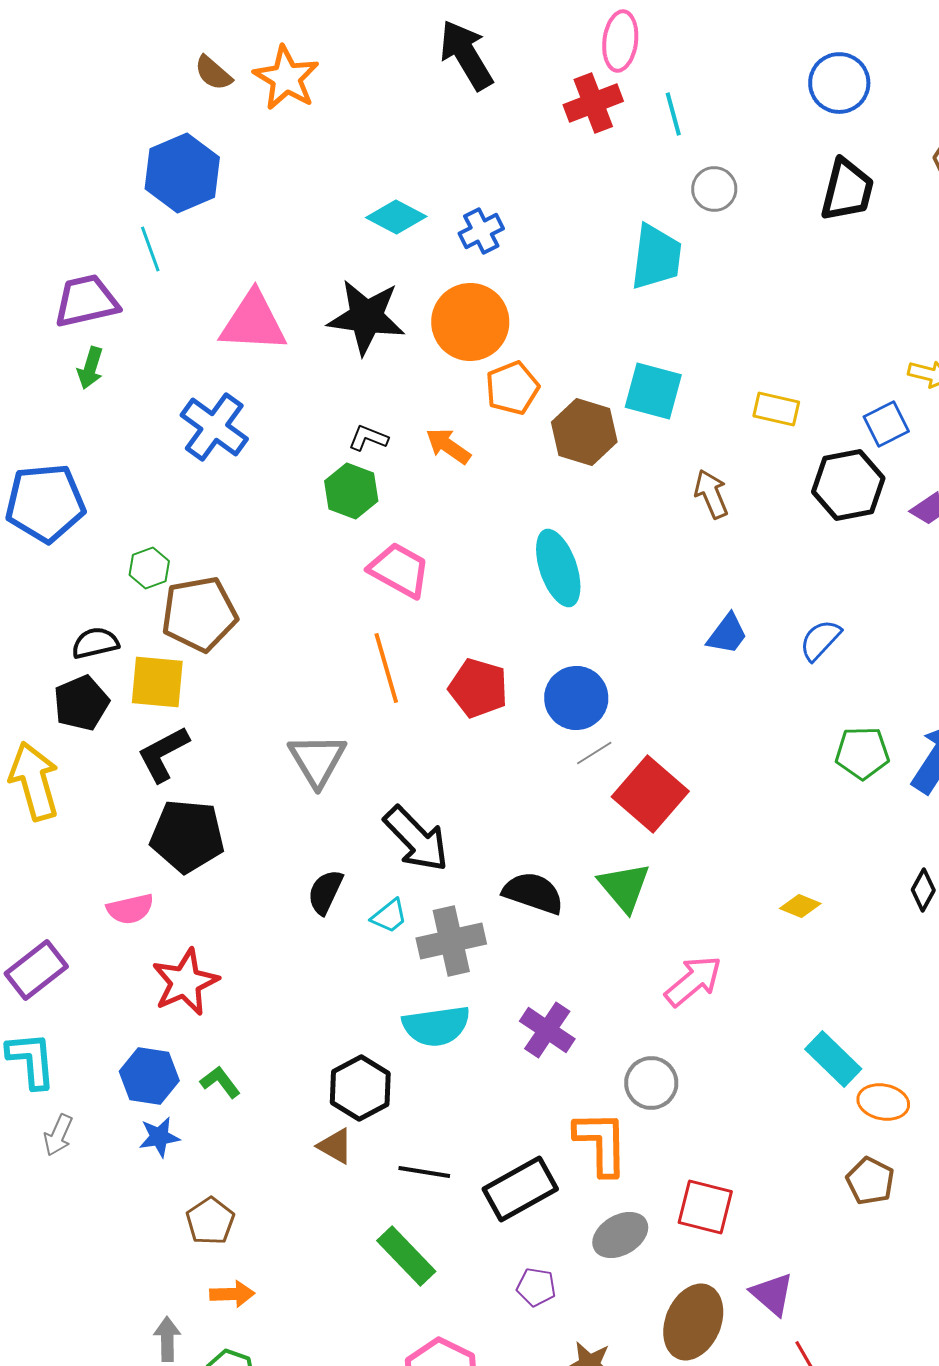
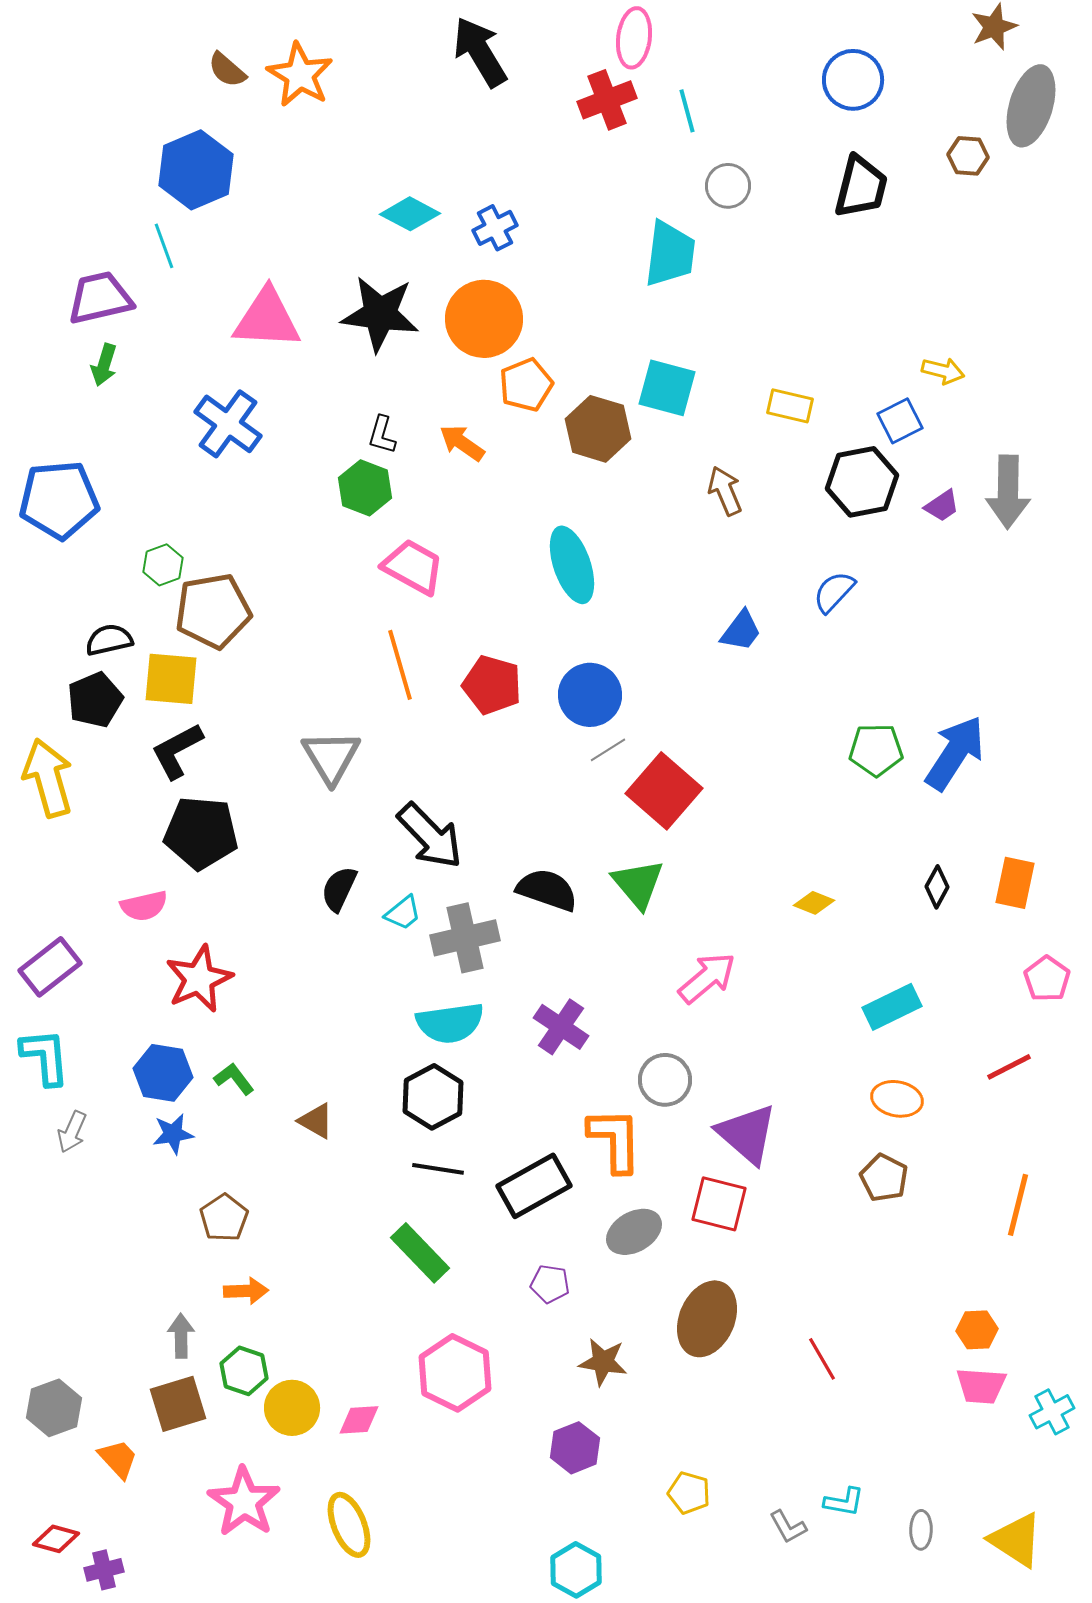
black L-shape: (368, 438) -> (382, 435), turned -96
blue semicircle: (820, 640) -> (834, 592), moved
cyan rectangle: (833, 1059) -> (892, 1007), moved, turned -70
black hexagon: (360, 1088) -> (433, 1097), moved
brown triangle: (335, 1146) -> (316, 1121), moved
purple triangle: (772, 1294) -> (747, 1134), moved, size x1.4

